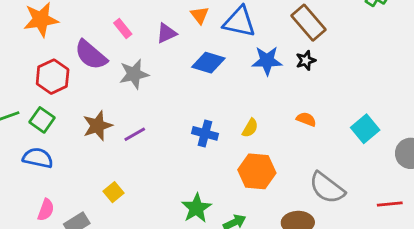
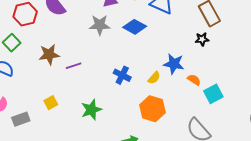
blue star: (267, 61) -> (174, 64), moved
gray star: (134, 74) -> (100, 25), moved
cyan square: (365, 129) -> (213, 94), moved
green star: (196, 208) -> (91, 110), moved

